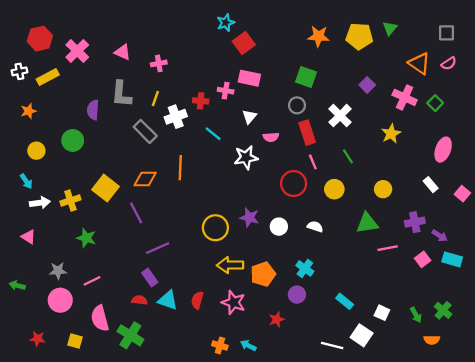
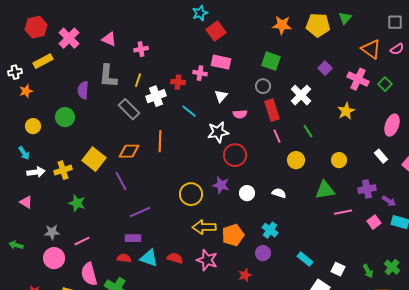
white cross: (19, 71) -> (15, 72), moved
red circle: (294, 184) -> (235, 155), moved
purple rectangle: (150, 278) -> (133, 238), turned -56
red semicircle: (197, 300) -> (175, 258), turned 91

